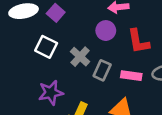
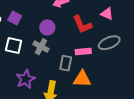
purple circle: (106, 31) -> (47, 27), moved
gray rectangle: (102, 70) -> (66, 63), moved

